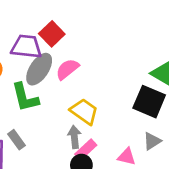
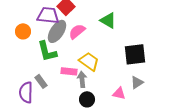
green triangle: (162, 73) -> (108, 20), moved
black square: (149, 102) -> (135, 54), turned -30
pink rectangle: (86, 150) -> (69, 71), moved, turned 49

